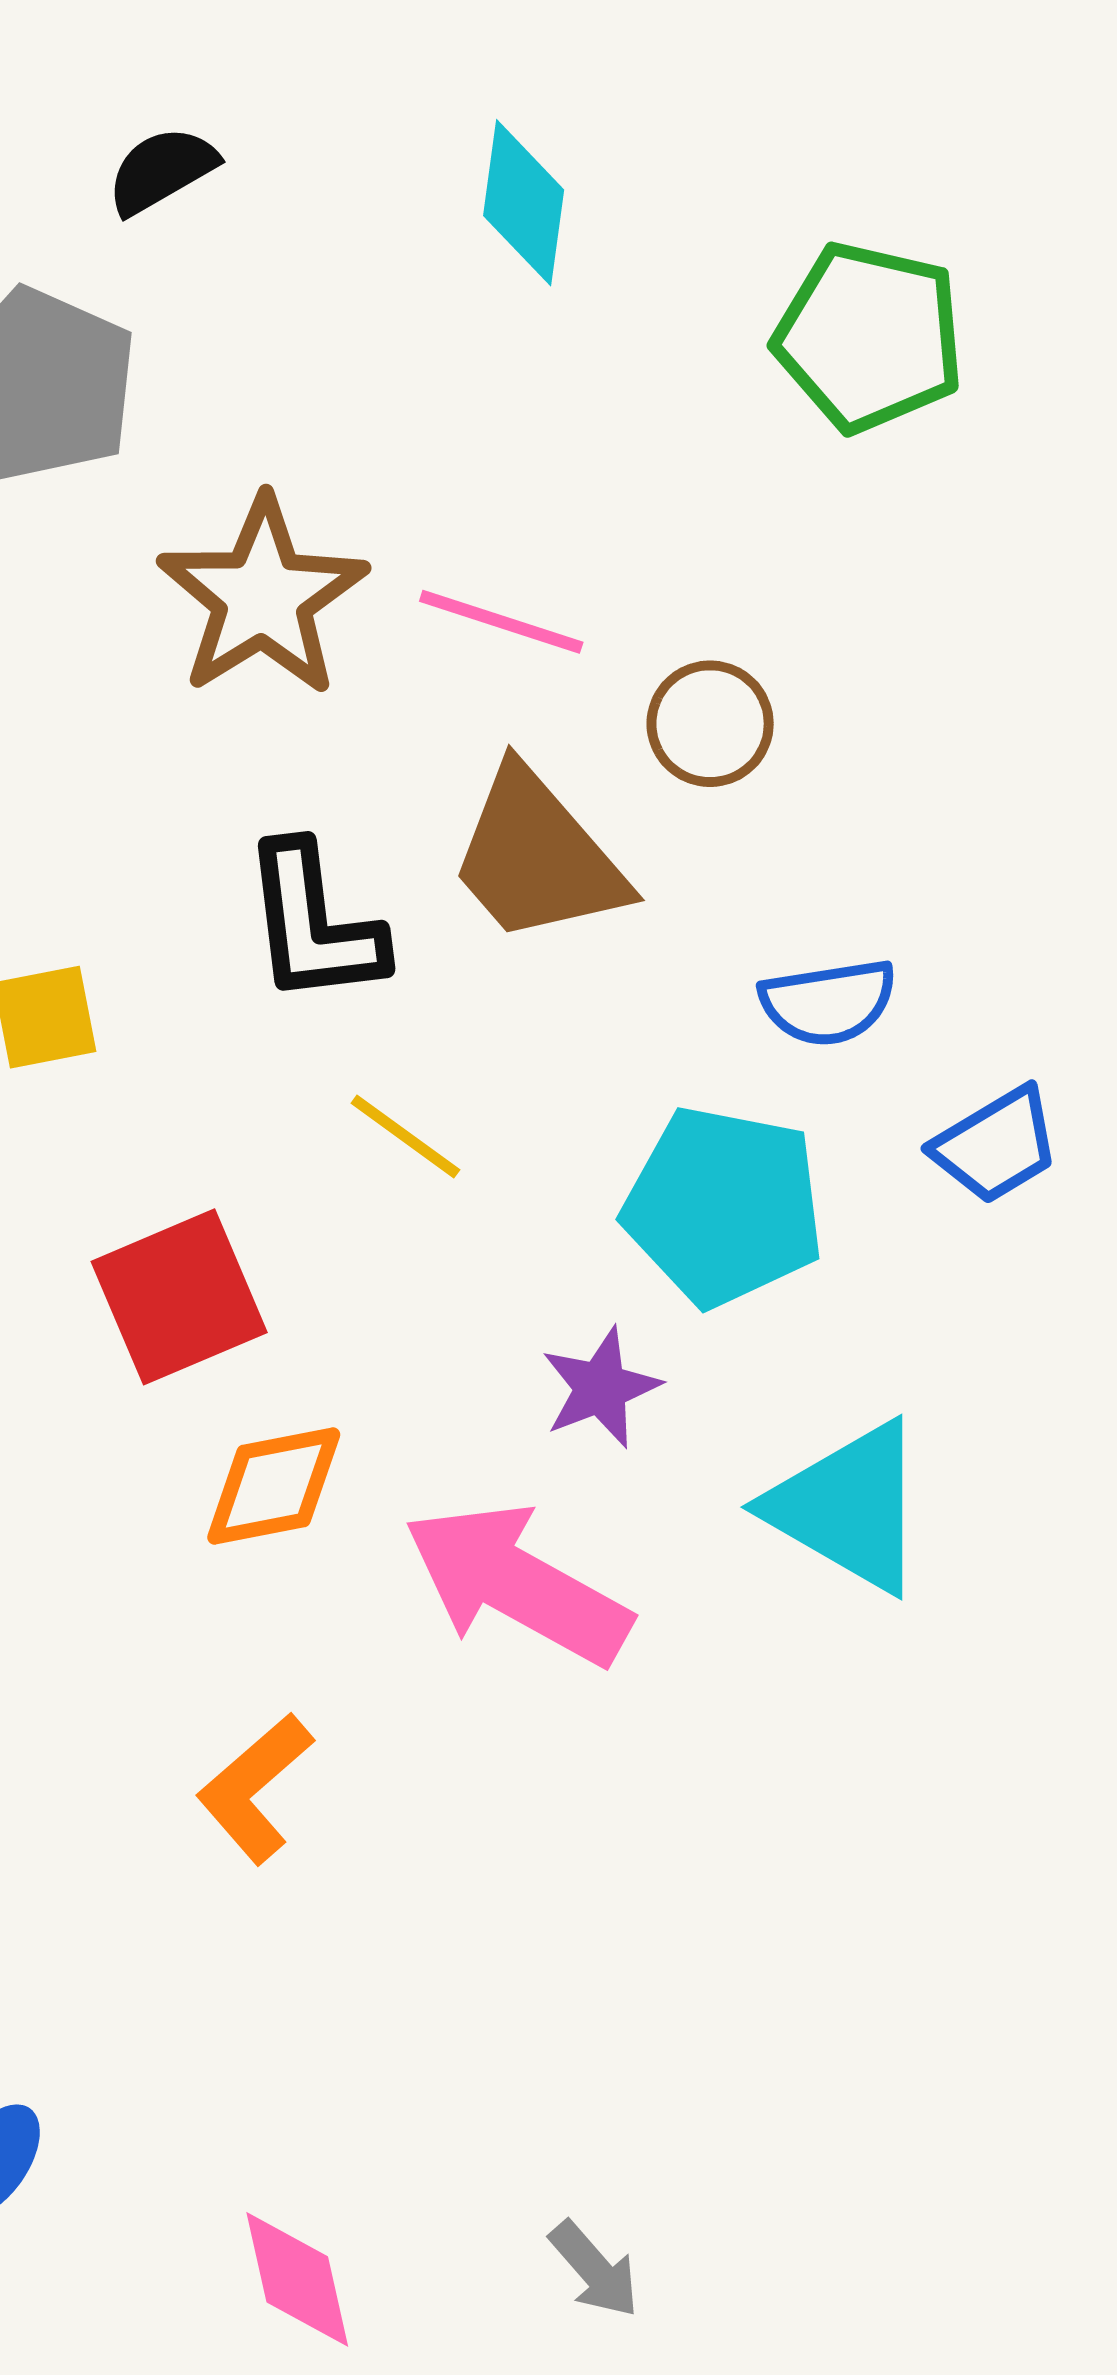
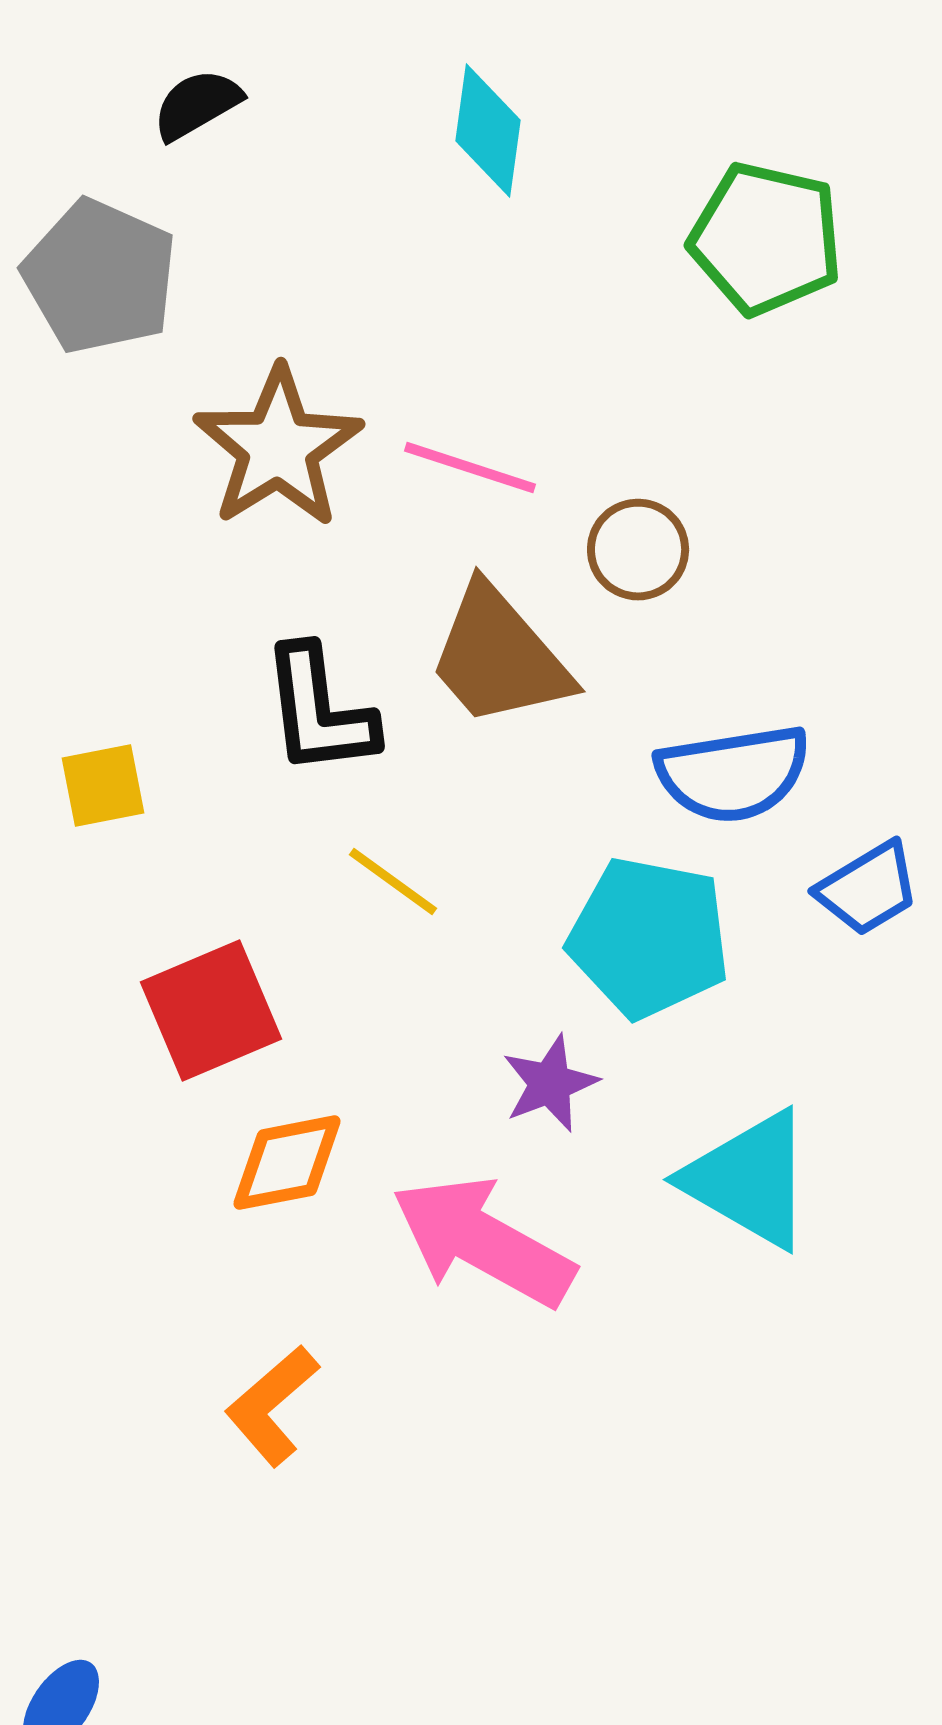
blue semicircle: (828, 1002) -> (733, 774), size x1.4

